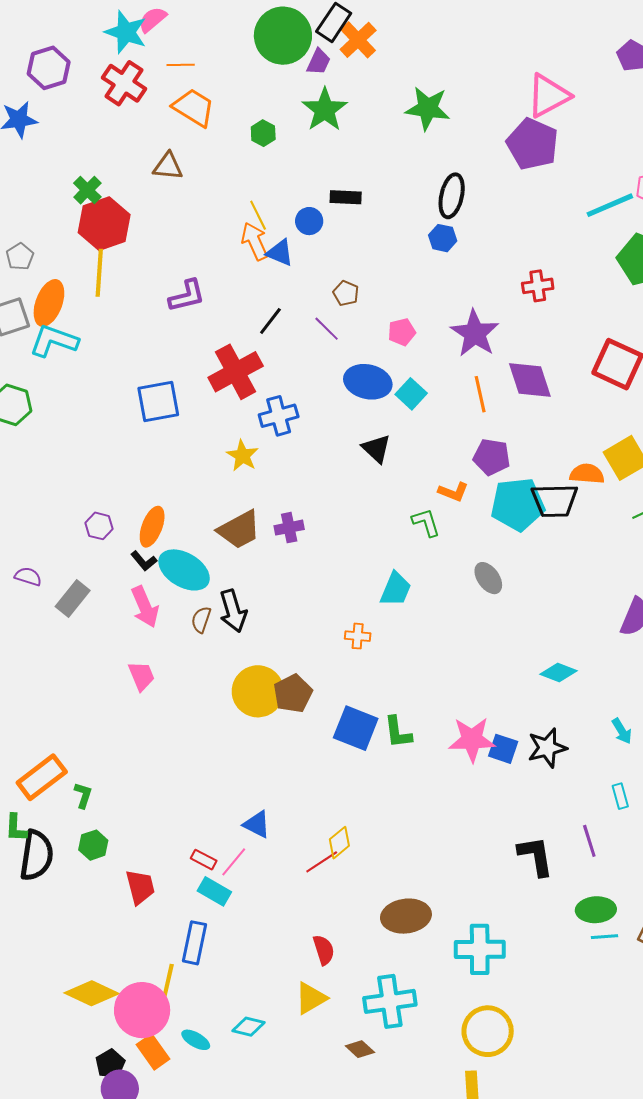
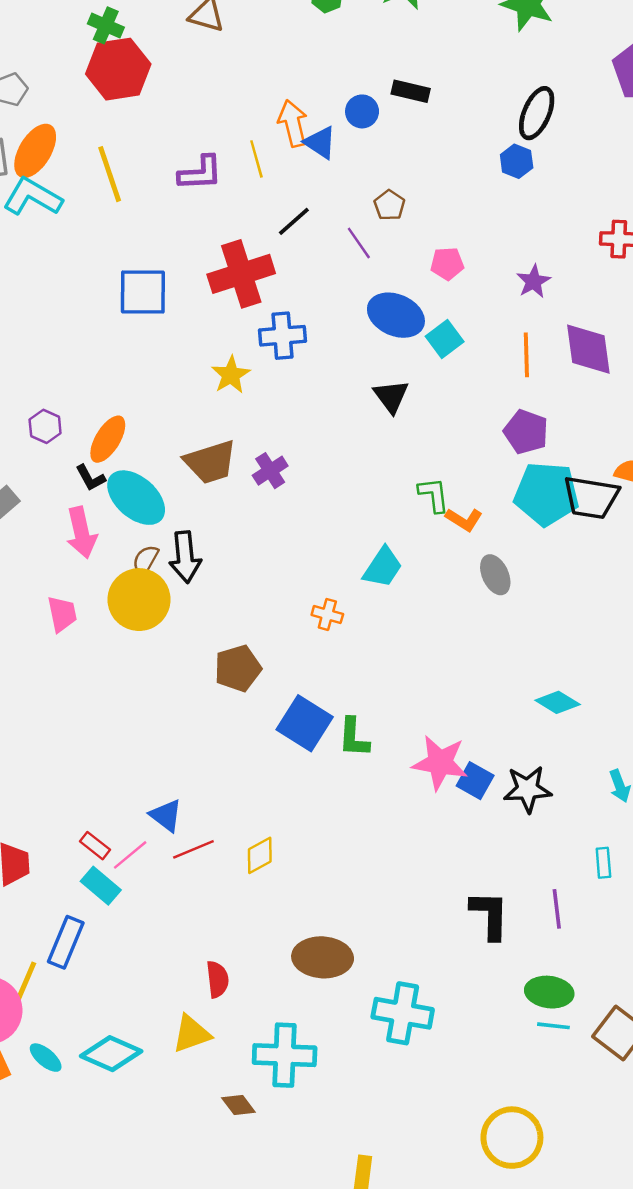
green cross: (87, 190) -> (106, 25), turned -32
yellow line: (258, 215) -> (256, 159), moved
yellow line: (99, 273) -> (110, 174), moved, turned -33
purple star: (475, 333) -> (534, 281), size x0.6
orange L-shape: (453, 492) -> (464, 519), moved
purple cross: (289, 528) -> (270, 471), turned -32
yellow circle: (258, 691) -> (139, 600), moved
red line: (322, 862) -> (193, 849), moved
cyan diamond: (248, 1027) -> (111, 1054), size x1.5
yellow circle: (488, 1031) -> (512, 1138), moved

